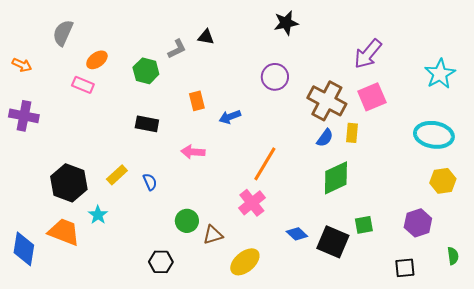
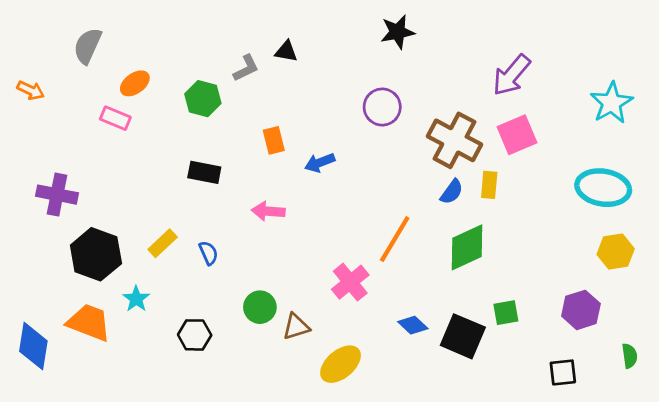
purple cross: (24, 116) -> (57, 195), moved
orange line: (265, 164) -> (395, 239), moved
black hexagon: (161, 262) -> (195, 335), moved

